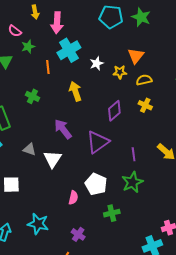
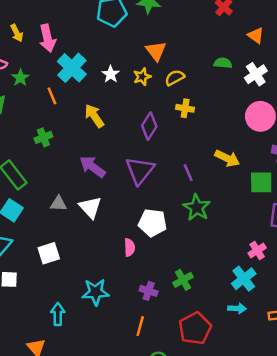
green cross: (32, 96) -> (43, 137), turned -32
green cross: (112, 213) -> (183, 280), moved

